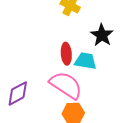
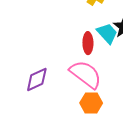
cyan trapezoid: (86, 61) -> (107, 33), moved, turned 35

